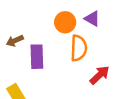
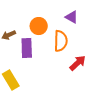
orange circle: (65, 22) -> (39, 26), moved

